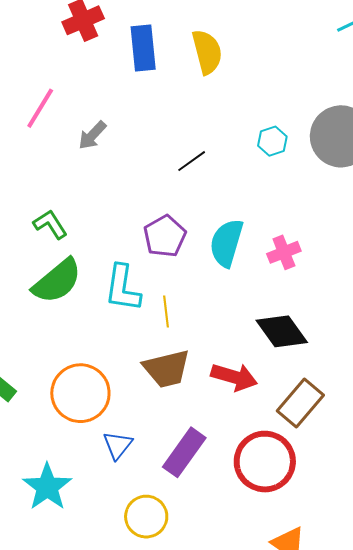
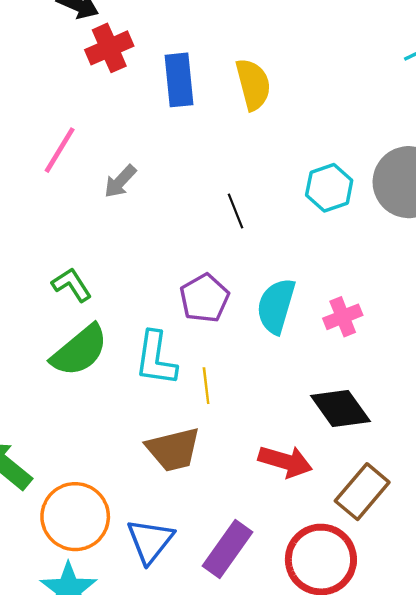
cyan hexagon: (272, 141) -> (329, 188), size x1.4
black line: (192, 161) -> (235, 211), turned -76
brown trapezoid: (167, 369) -> (173, 450), moved
orange circle: (80, 393) -> (75, 517), moved
blue triangle: (118, 445) -> (150, 541), size x1.4

